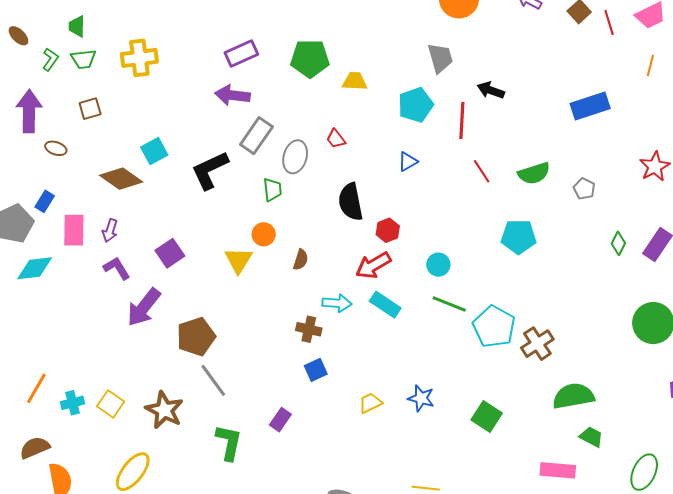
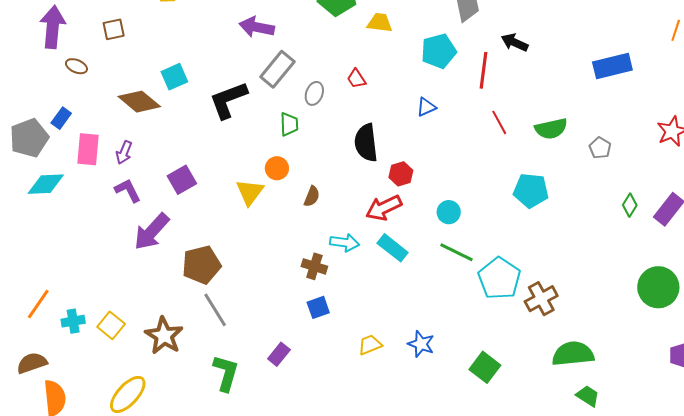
gray ellipse: (295, 157) -> (314, 93), size x0.7

